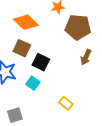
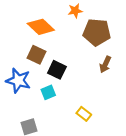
cyan square: (33, 83) -> (48, 92), turned 32

